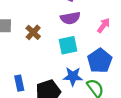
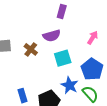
purple semicircle: (70, 18) -> (52, 36), moved
blue star: (73, 76) -> (69, 85), turned 30

